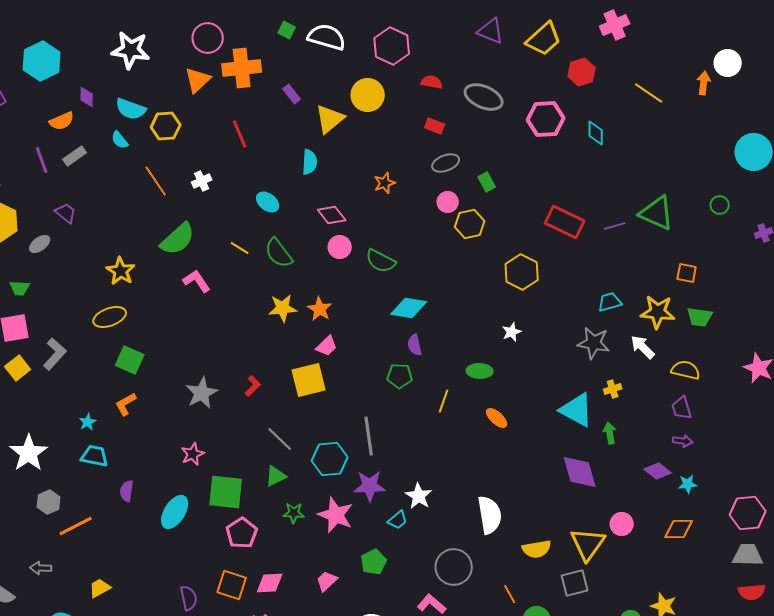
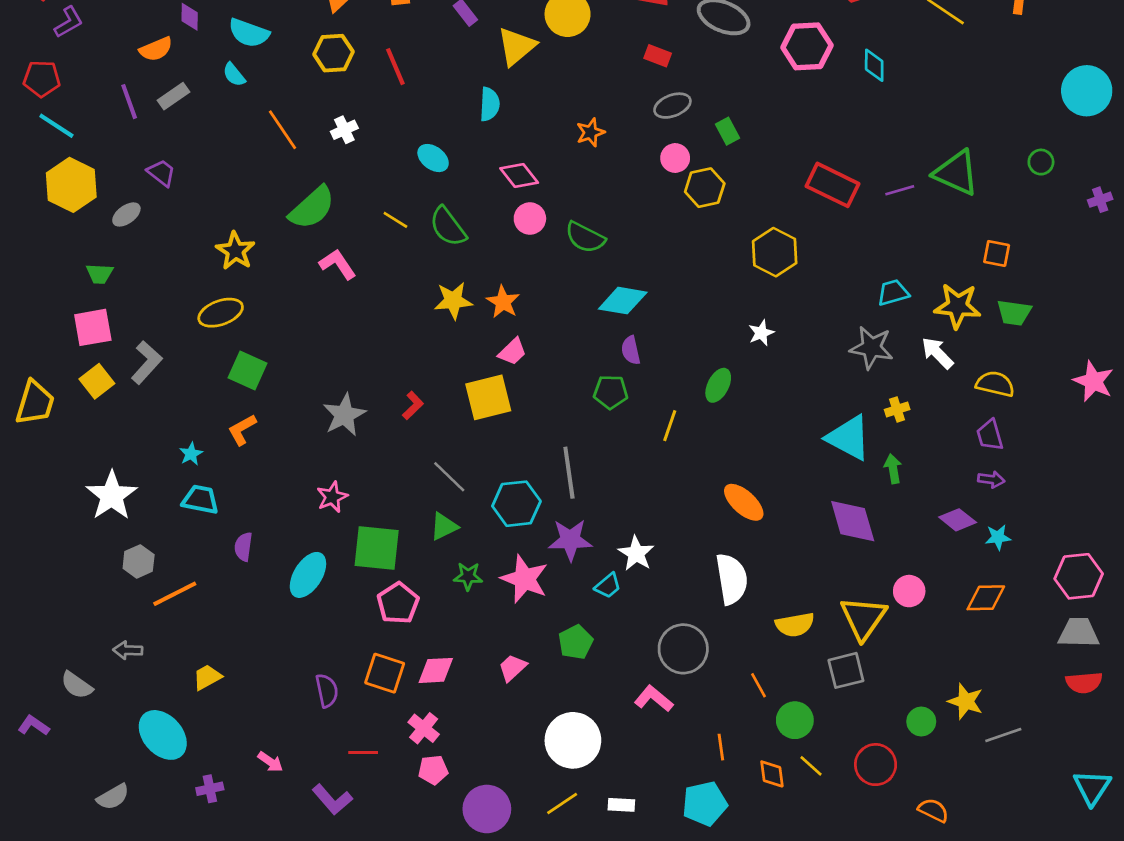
yellow hexagon: (166, 126) -> (334, 53), moved
green ellipse: (480, 371) -> (718, 385), turned -65
orange ellipse: (497, 418) -> (744, 502), moved, size x1.4

